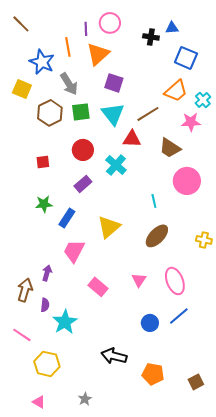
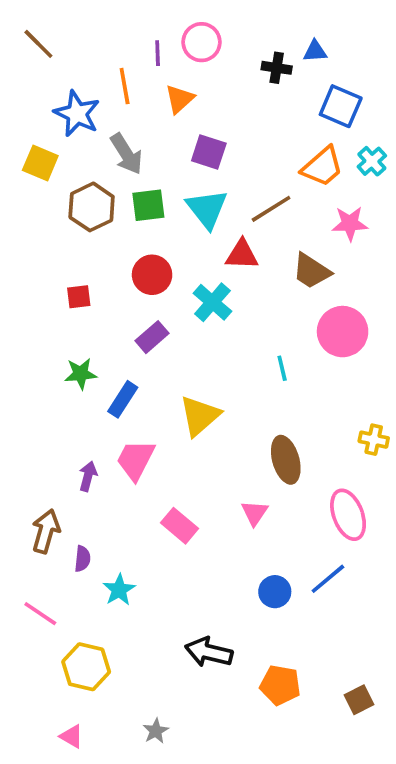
orange triangle: (98, 54) -> (180, 99), size x0.7
cyan cross: (203, 100) -> (372, 161), moved
brown ellipse: (157, 236) -> (286, 460), moved, turned -60
purple arrow: (47, 273) -> (88, 476), moved
pink ellipse: (175, 281) -> (348, 515), moved
cyan star: (65, 322) -> (119, 590), size x0.7

